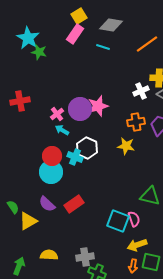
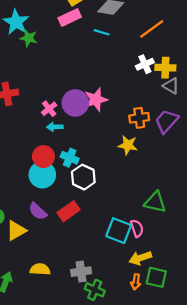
pink rectangle: (75, 34) -> (70, 18), turned 30
white cross: (141, 91) -> (145, 64), moved
cyan arrow: (62, 130) -> (55, 127), turned -32
white hexagon: (87, 148) -> (83, 177), moved

